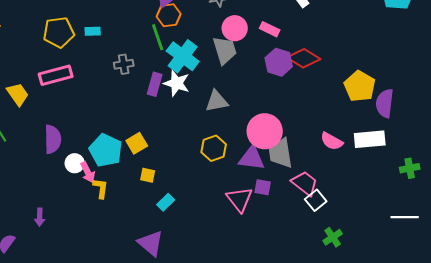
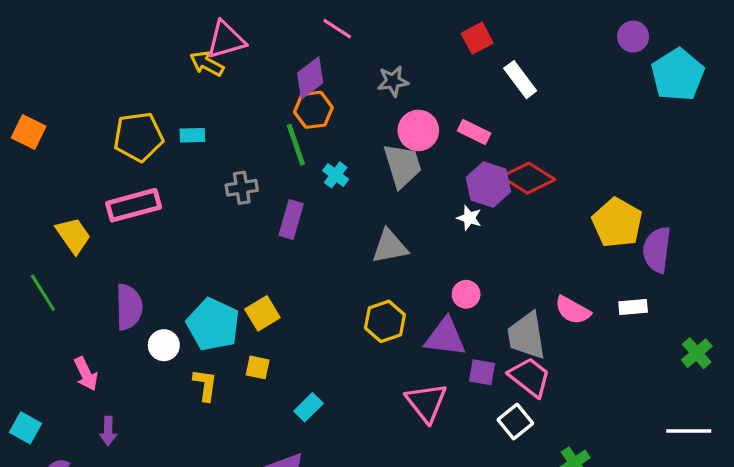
cyan cross: (183, 56) -> (336, 175), size x0.5
white star: (177, 83) -> (469, 218), moved, size x0.6
pink circle: (265, 131) -> (466, 294), size x0.5
white rectangle: (370, 139) -> (633, 307), size x0.6
gray trapezoid: (281, 153) -> (527, 336), moved
green cross: (410, 168) -> (697, 353), turned -30
pink arrow: (88, 172) -> (86, 374), moved
yellow square: (148, 175) -> (258, 367), moved
purple square: (263, 187) -> (482, 372), moved
white square: (316, 200) -> (515, 422), moved

